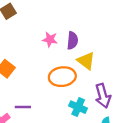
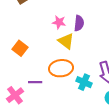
yellow triangle: (86, 61) -> (66, 41), moved
orange ellipse: (62, 77) -> (61, 68), moved

